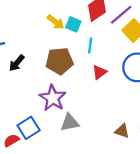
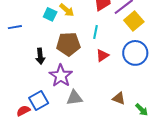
cyan square: (73, 24) -> (50, 14), moved
black arrow: (17, 63) -> (40, 56), moved, turned -49
brown triangle: (122, 131) -> (119, 98), moved

